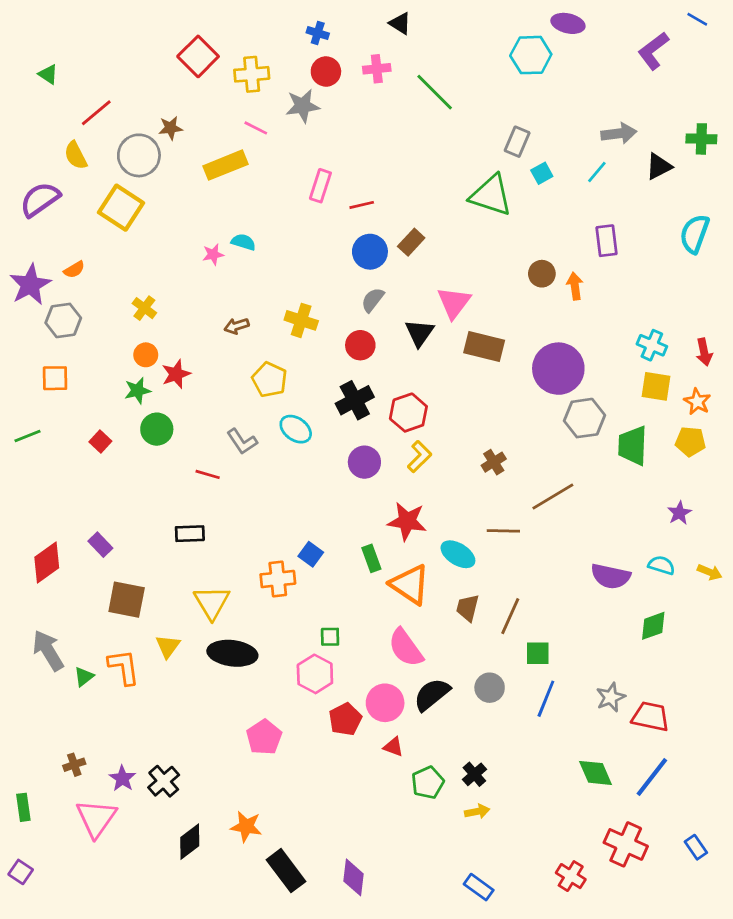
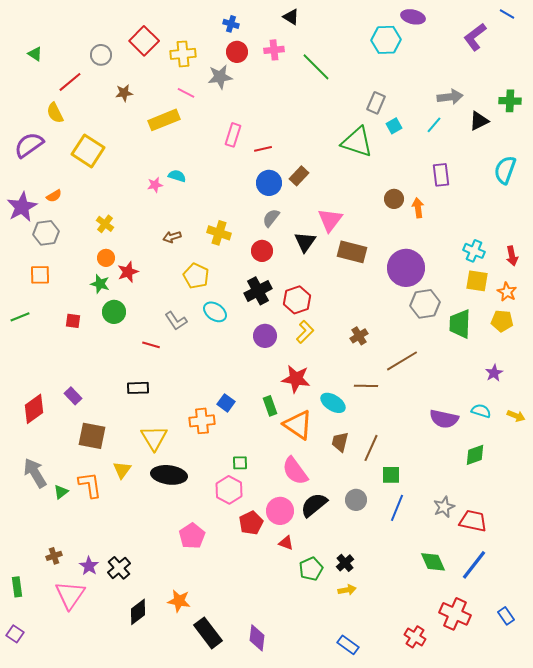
gray circle: (139, 155) -> (101, 55), moved, size x0.7
green star: (138, 391) -> (100, 284), turned 30
red square: (100, 441) -> (73, 321), turned -35

